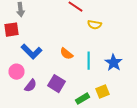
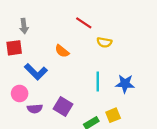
orange semicircle: (66, 54) -> (62, 51), moved
blue star: (114, 63) -> (125, 84), turned -30
purple semicircle: (30, 86) -> (35, 109), turned 48

